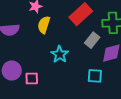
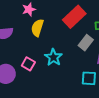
pink square: (32, 79) -> (28, 64), moved, turned 32

